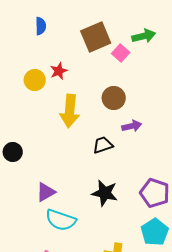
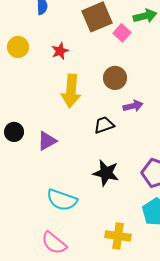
yellow circle: (35, 80) -> (18, 47), moved
purple triangle: (46, 192) -> (47, 141), moved

